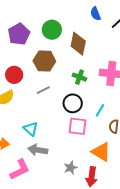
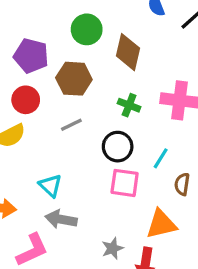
purple pentagon: (19, 34) -> (31, 56), moved, turned -30
orange triangle: (101, 152) -> (161, 224), turned -45

